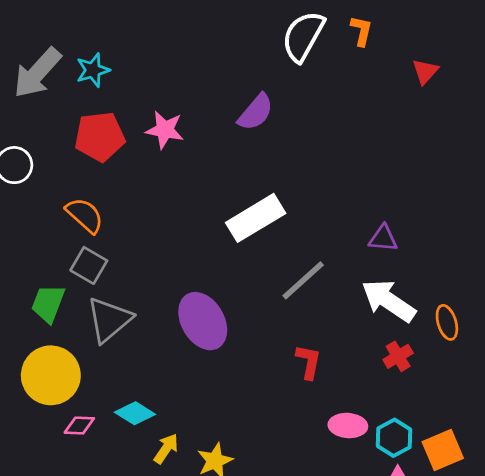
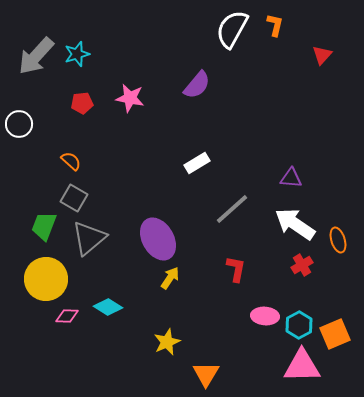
red pentagon: (100, 137) -> (82, 103), size x0.6
orange semicircle: (85, 215) -> (71, 161), size x0.7
white rectangle: (256, 218) -> (197, 163), size x0.6
yellow arrow: (166, 449) -> (170, 278), moved

